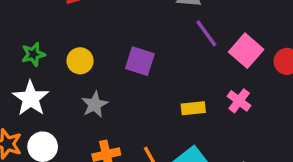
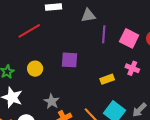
purple line: (206, 33) -> (104, 34), turned 54
gray star: (95, 104) -> (52, 101), moved

